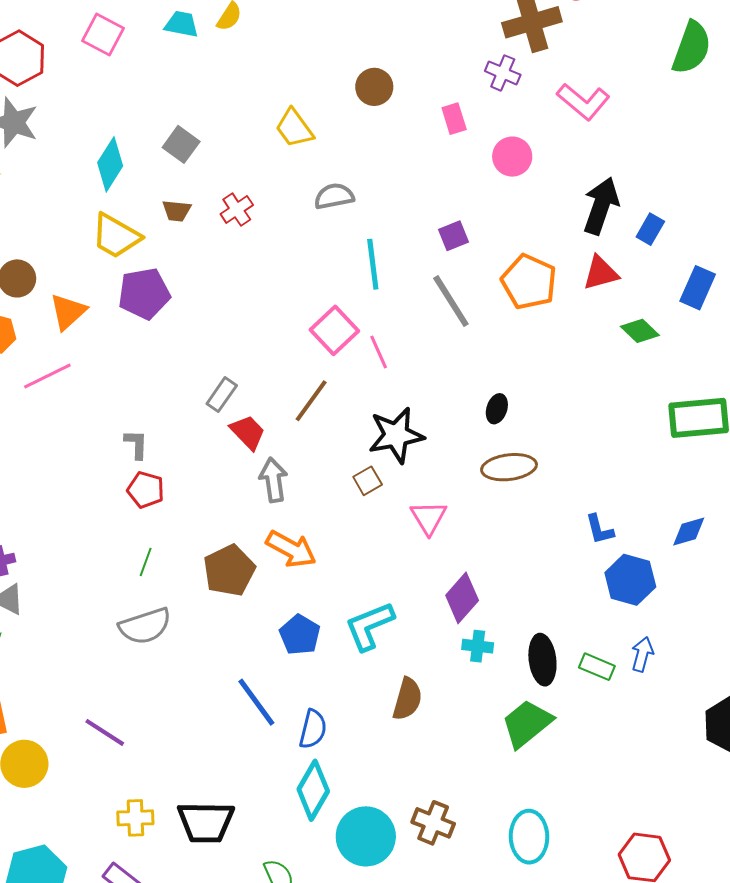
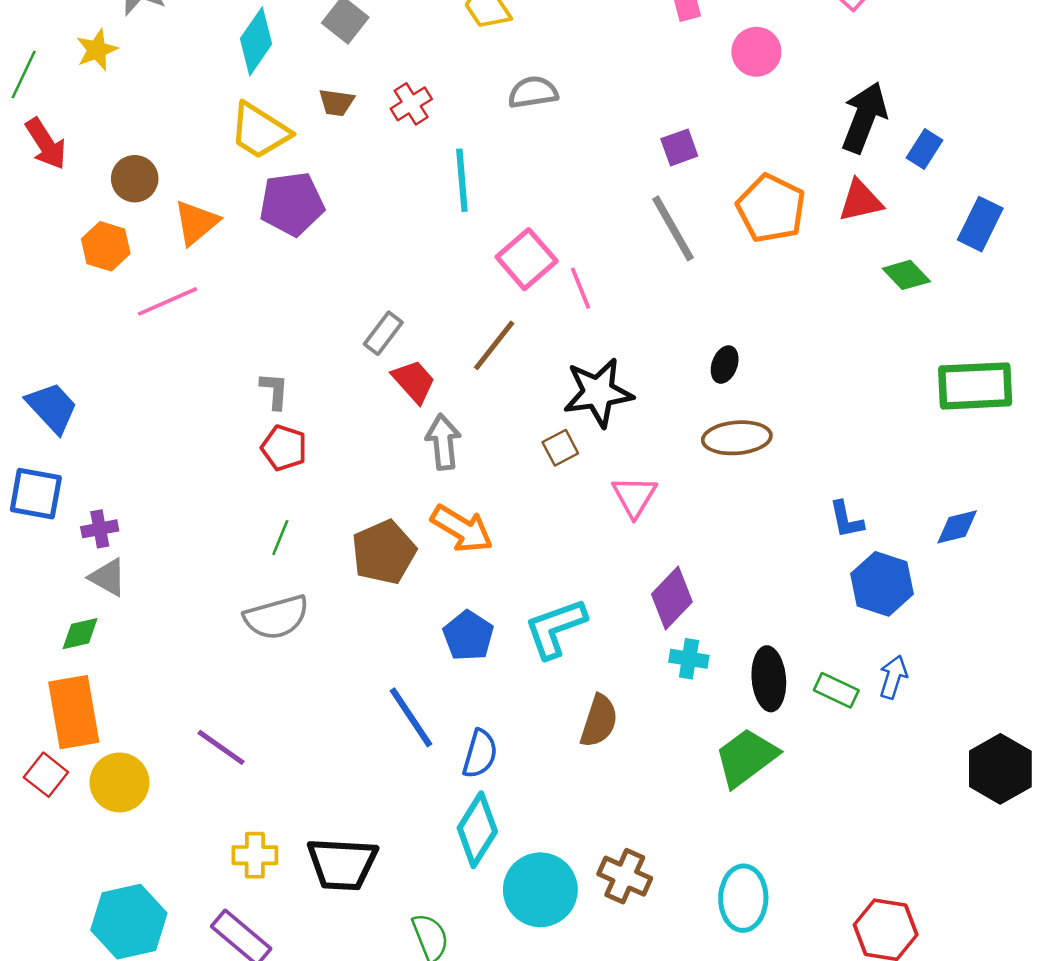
cyan line: (373, 264) -> (462, 180), moved

